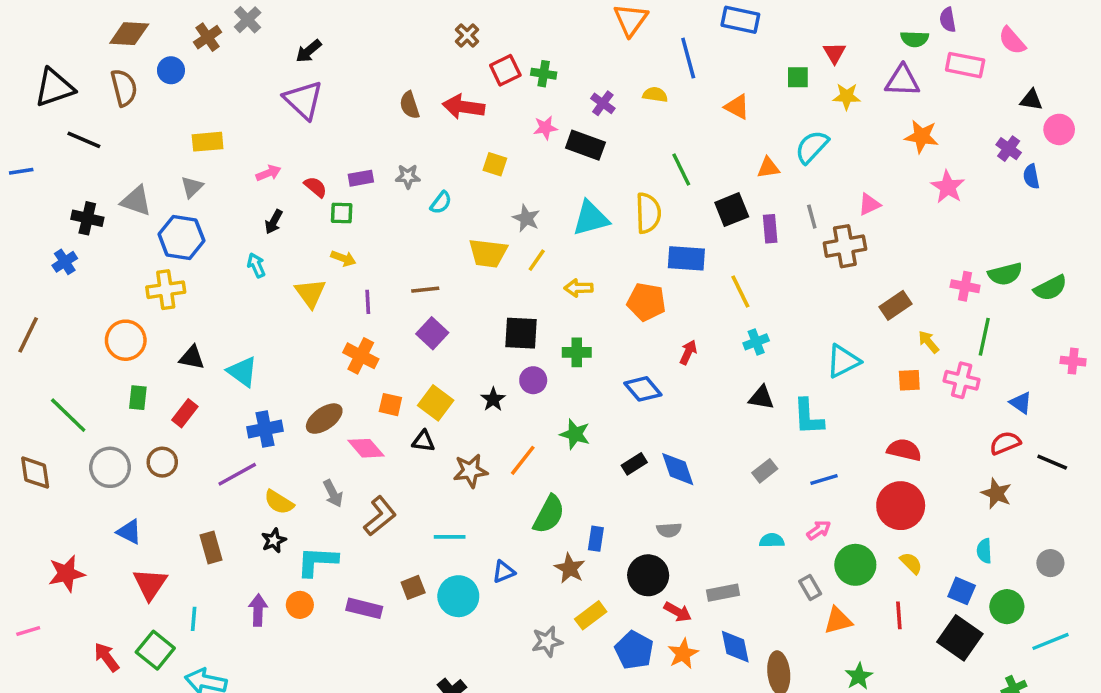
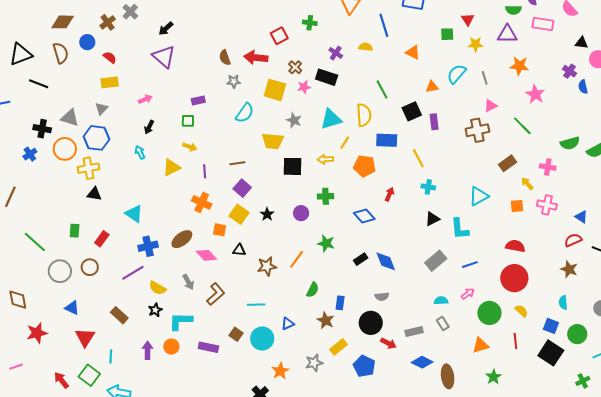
brown cross: (467, 35) -> (295, 67), moved
green cross: (544, 74) -> (310, 23), moved
pink star: (545, 128) -> (304, 87), moved
yellow square: (495, 164) -> (275, 90), size x1.6
gray star: (408, 176) -> (234, 81), moved
red semicircle: (316, 187) -> (110, 57), moved
cyan semicircle: (441, 203) -> (245, 113), size x1.5
gray line: (812, 217) -> (485, 78), moved
yellow line: (537, 260) -> (345, 143), moved
pink cross: (965, 286) -> (548, 167), moved
yellow triangle: (310, 293) -> (171, 167), turned 42
black square: (521, 333) -> (293, 166), moved
green line: (984, 337) -> (522, 126), moved, turned -55
orange circle: (126, 340) -> (65, 149), moved
cyan cross: (756, 342) -> (428, 187), turned 32
black triangle: (192, 358) -> (94, 194), moved
black triangle: (761, 398) -> (432, 219), turned -35
black star: (493, 399) -> (267, 214), moved
yellow square: (436, 403) -> (239, 214), moved
gray rectangle: (765, 471) -> (436, 261), size x1.5
brown diamond: (35, 473) -> (18, 300), moved
green semicircle: (549, 514) -> (313, 290), size x0.7
brown rectangle: (211, 547) -> (119, 315), turned -30
brown square: (413, 587) -> (236, 334), turned -32
gray rectangle: (810, 587) -> (443, 324), moved
blue diamond: (735, 647) -> (422, 362), turned -50
orange star: (683, 654) -> (280, 371), moved

